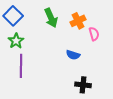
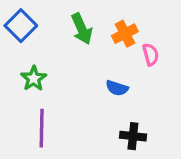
green star: (16, 41) -> (34, 78), moved
purple line: (21, 66) -> (42, 128), moved

